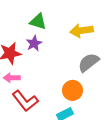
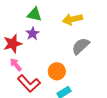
pink arrow: (12, 78) -> (16, 65), turned 56
orange circle: (73, 90) -> (57, 71), moved

